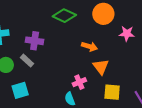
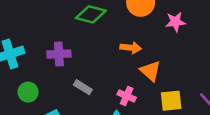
gray rectangle: (27, 61) -> (83, 87), moved
pink cross: (79, 82) -> (127, 96), turned -32

